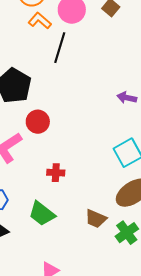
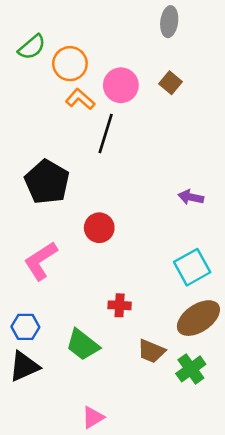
red circle: (38, 122) -> (99, 228), moved
red cross: (56, 173) -> (120, 305), moved

